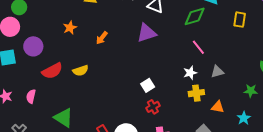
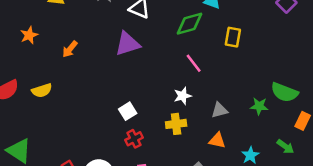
yellow rectangle: (240, 20) -> (233, 37), moved
gray triangle: (217, 72) -> (220, 110), moved
green star: (251, 91) -> (259, 106), moved
yellow cross: (196, 93) -> (176, 124), moved

